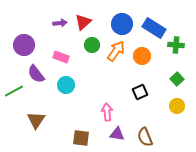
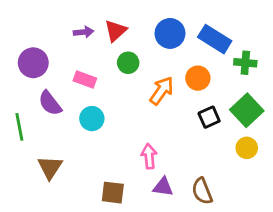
orange arrow: (116, 51) -> (162, 91), moved
green square: (177, 79) -> (247, 110), size x1.6
green line: (14, 91) -> (19, 127), turned -72
black square: (140, 92) -> (209, 117), moved

